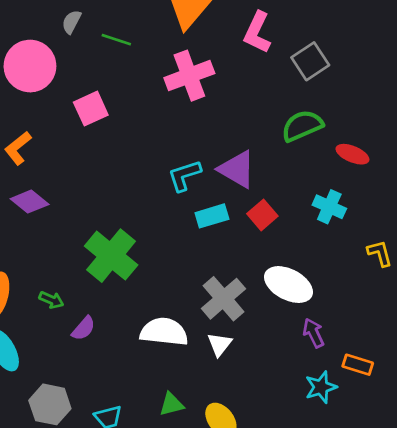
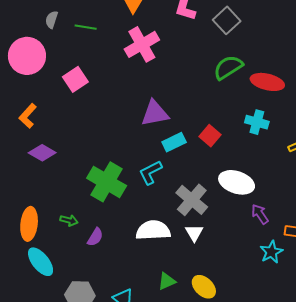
red ellipse: (352, 154) -> (267, 82), size x1.4
purple triangle: (237, 169) -> (155, 113), moved, turned -32
cyan L-shape: (184, 175) -> (150, 172), moved

